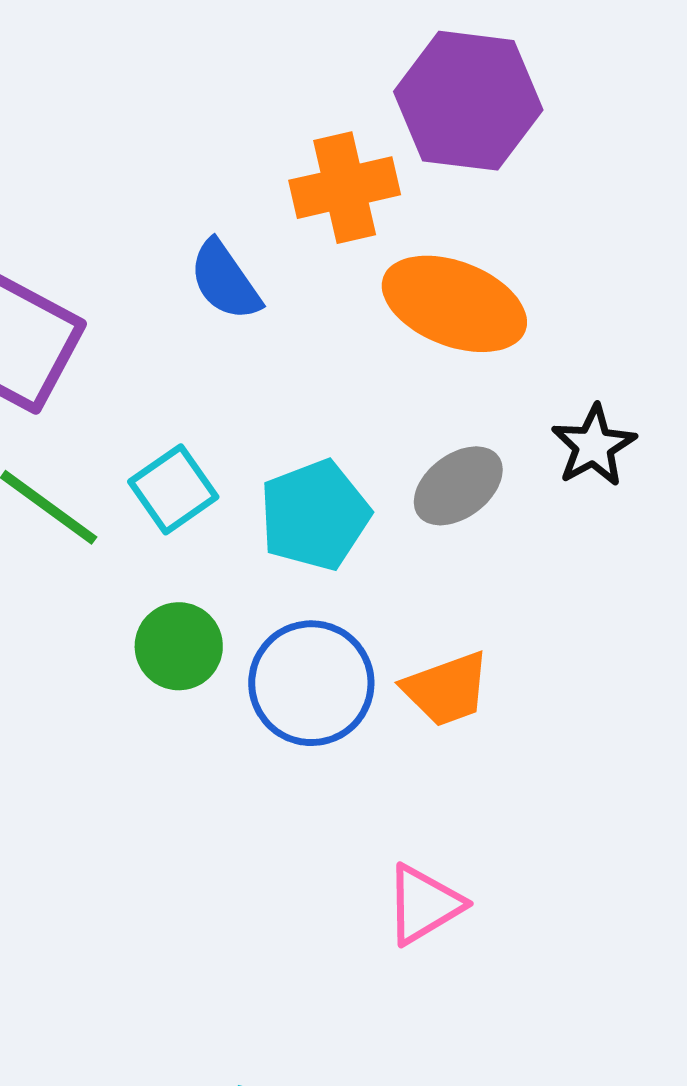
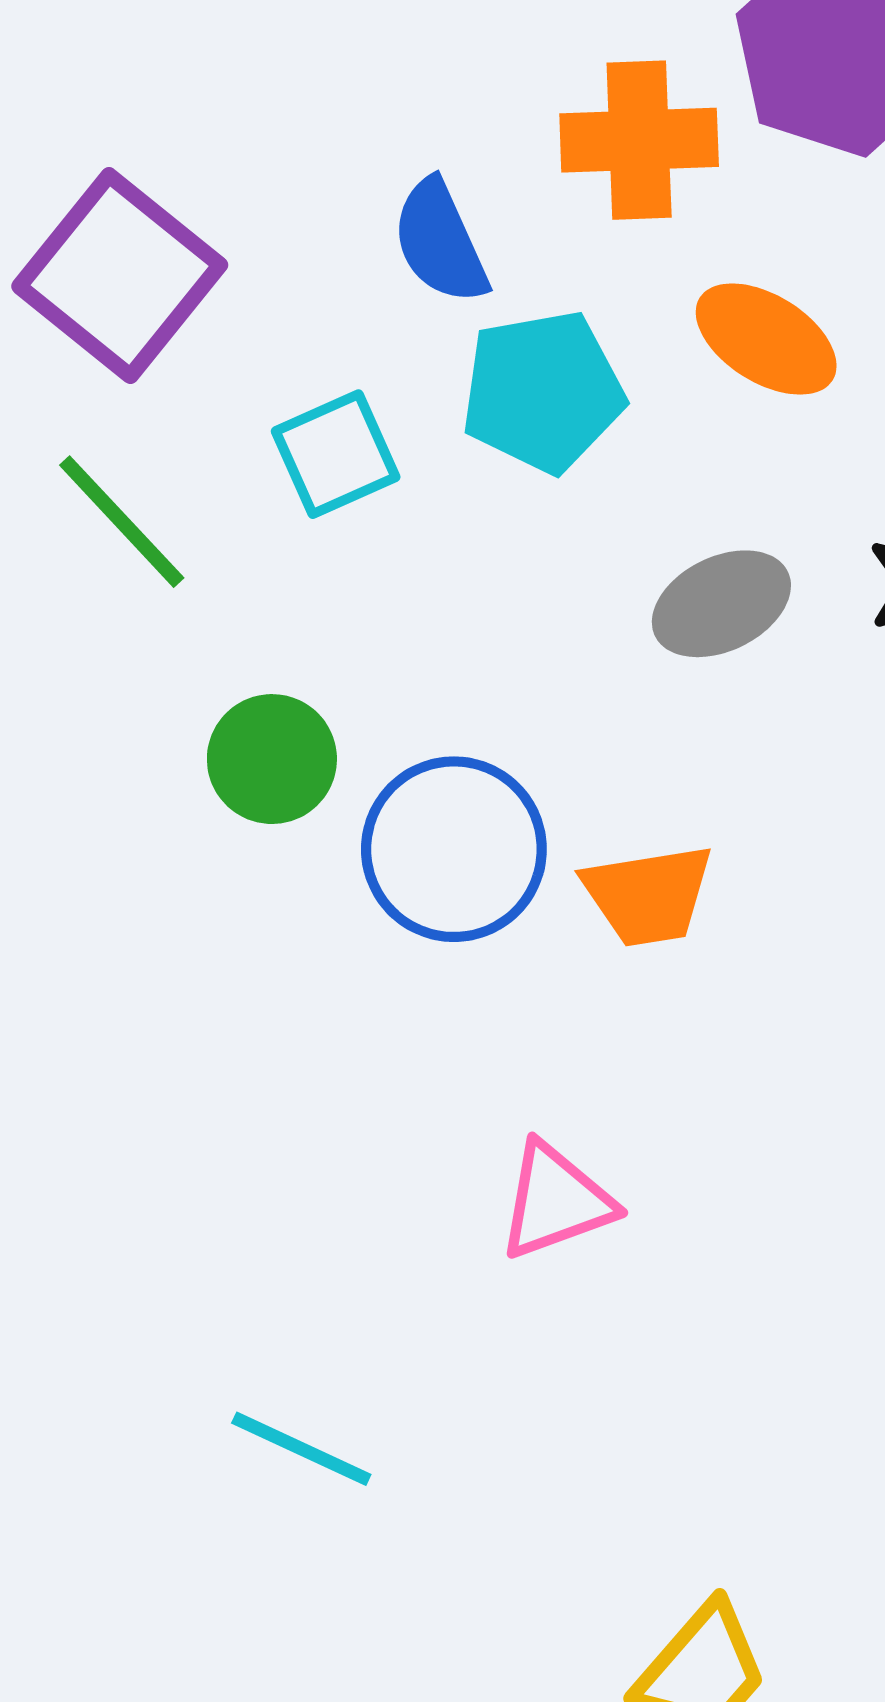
orange ellipse: (454, 304) -> (766, 339), size x0.7
cyan square: (173, 489) -> (336, 454), moved
cyan pentagon: (315, 515) -> (543, 391), moved

